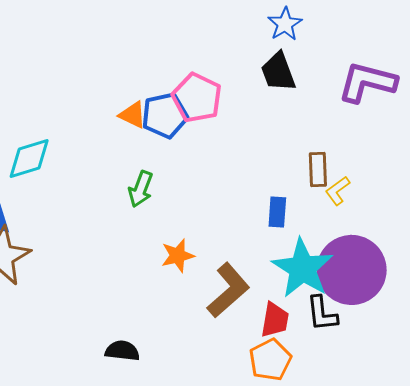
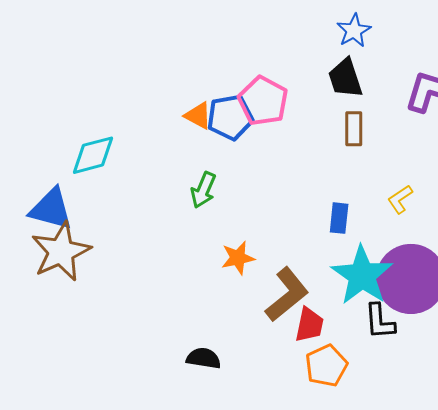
brown rectangle: (318, 169) -> (354, 129), moved
red trapezoid: (275, 320) -> (309, 325), moved
black semicircle: (122, 351) -> (204, 358), moved

